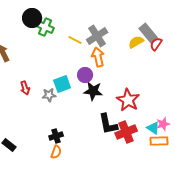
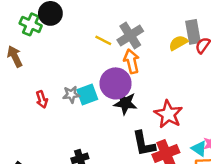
green cross: (45, 27) -> (31, 24), moved
gray rectangle: (148, 33) -> (193, 32), turned 30
purple circle: (85, 75) -> (116, 83), size x1.6
gray star: (49, 95) -> (71, 94), moved

